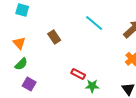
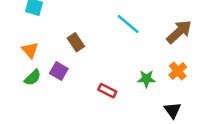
purple square: (29, 84) -> (59, 71), moved
green star: (92, 86) -> (146, 79), moved

